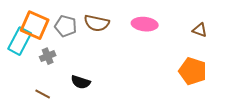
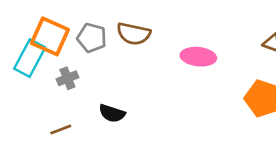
pink ellipse: (145, 24) -> (198, 57), moved
brown line: (43, 94) -> (61, 130), turned -49

